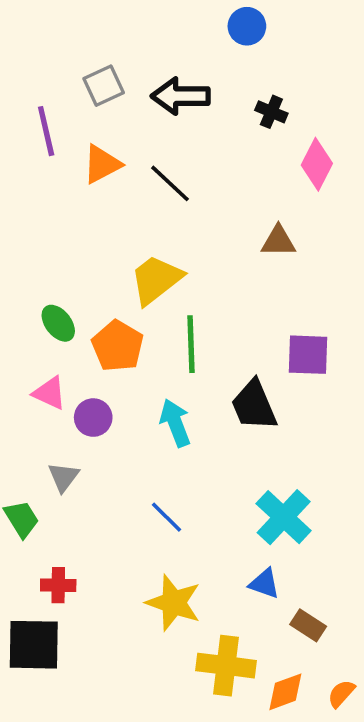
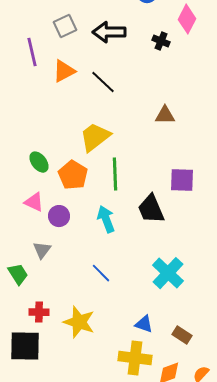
pink diamond: (317, 164) -> (187, 19), moved
blue triangle: (264, 583) -> (144, 324), moved
yellow star: (174, 603) -> (79, 322), moved

